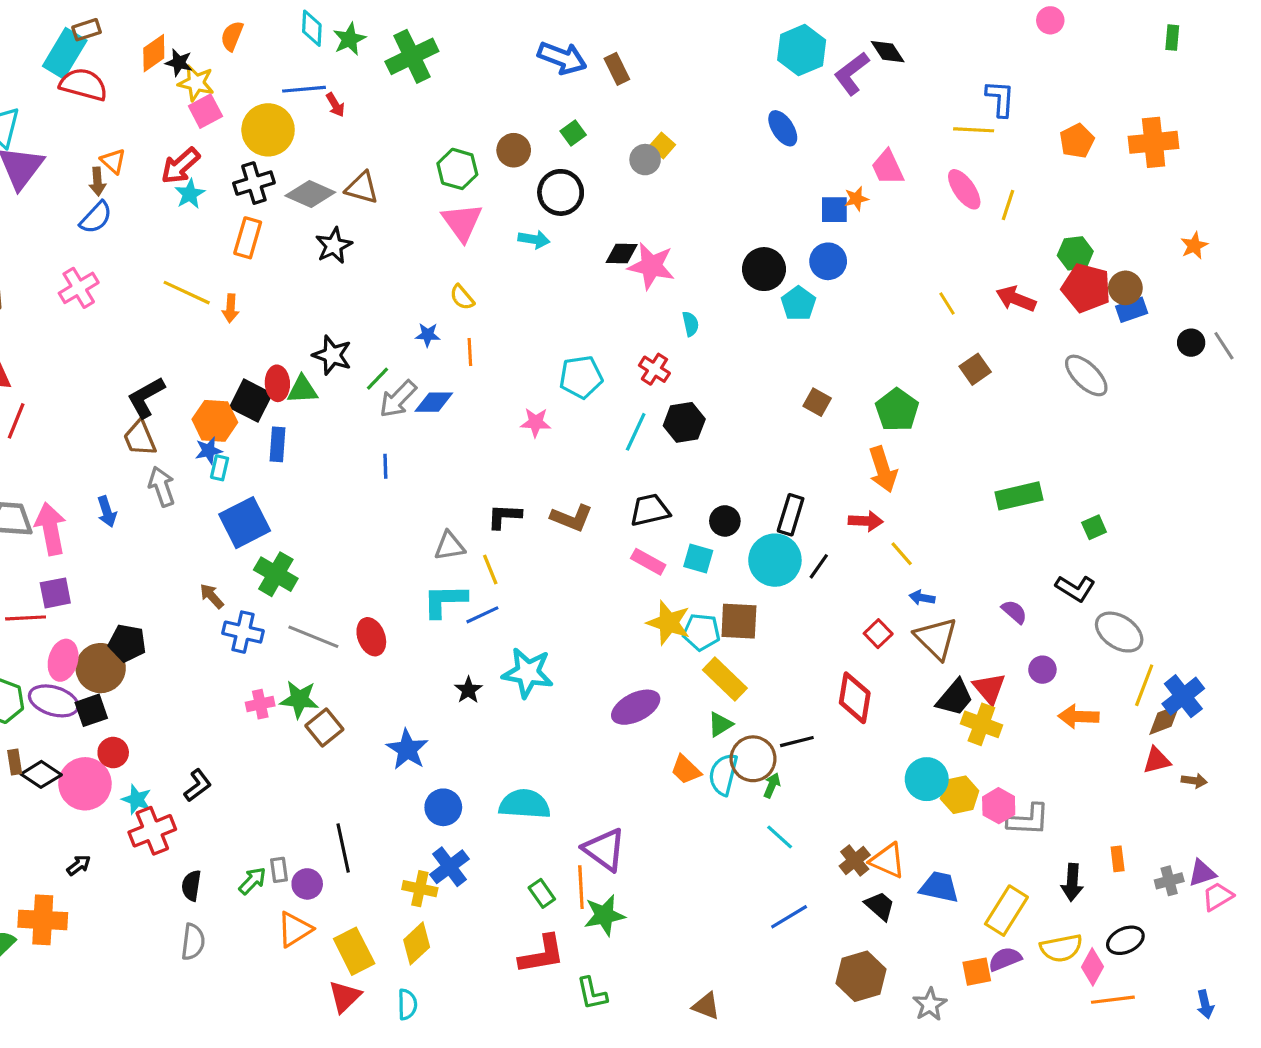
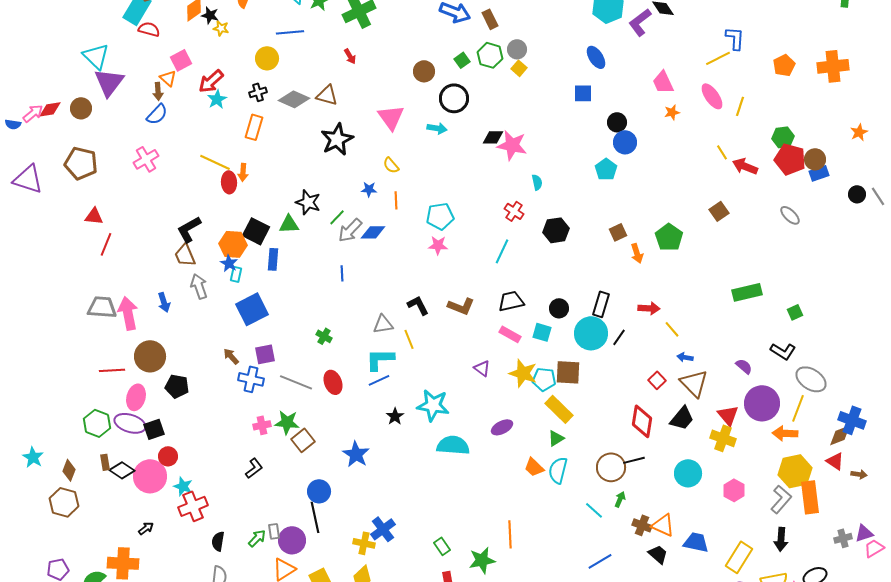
yellow star: (196, 83) -> (221, 28), size x0.7
red semicircle: (83, 84) -> (149, 29), size x0.7
red arrow: (335, 105) -> (350, 56), moved
pink square: (205, 111) -> (181, 60), moved
yellow circle: (268, 130) -> (267, 58), size x0.7
yellow line: (974, 130) -> (718, 58), turned -30
gray circle: (645, 160) -> (517, 49), moved
green hexagon: (457, 169) -> (490, 55), moved
black cross: (254, 183) -> (258, 92), size x0.7
orange star: (856, 199) -> (672, 112), moved
blue square: (834, 210) -> (583, 93), moved
black star: (334, 246) -> (337, 139), moved, size x1.4
black circle: (764, 269) -> (617, 122), moved, size x0.7
yellow line: (947, 304) -> (722, 152), moved
gray ellipse: (1086, 375) -> (790, 215), size x0.7
cyan pentagon: (581, 377) -> (440, 216), moved
red ellipse: (277, 383) -> (229, 182), moved
brown square: (817, 402) -> (618, 232), turned 36
black hexagon: (684, 422) -> (556, 230), moved
blue star: (209, 451) -> (229, 263), turned -30
orange arrow: (883, 469) -> (637, 253), moved, size x0.7
black L-shape: (504, 516) -> (418, 305), turned 60
green cross: (276, 574) -> (324, 336), moved, size x0.6
purple square: (55, 593) -> (265, 354), moved
blue line: (482, 615) -> (379, 380), moved
brown circle: (101, 668) -> (150, 356), moved
purple circle: (1042, 670) -> (762, 403), size x2.0
yellow line: (1144, 685) -> (798, 408), moved
blue cross: (1183, 696) -> (852, 420), turned -32
black trapezoid: (955, 698) -> (682, 418), moved
purple ellipse: (636, 707) -> (502, 427), size x0.7
black line: (797, 742) -> (634, 460), moved
brown circle: (753, 759) -> (611, 467), moved
red triangle: (1157, 760) -> (835, 461), turned 48
black L-shape: (198, 785) -> (254, 468), moved
green arrow: (772, 785) -> (620, 499), moved
yellow hexagon: (960, 795) -> (795, 471), moved, size x1.4
cyan semicircle: (525, 804) -> (453, 445), moved
blue circle: (443, 807) -> (319, 491), moved
gray L-shape: (1028, 820) -> (781, 499), moved, turned -52
purple triangle: (604, 850) -> (482, 368), moved, size x0.6
orange rectangle: (1118, 859) -> (810, 497), moved, size x2.0
brown cross: (855, 860) -> (642, 525), turned -30
purple circle: (307, 884) -> (292, 540), size x1.4
orange line: (581, 887) -> (510, 534), moved

